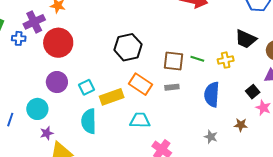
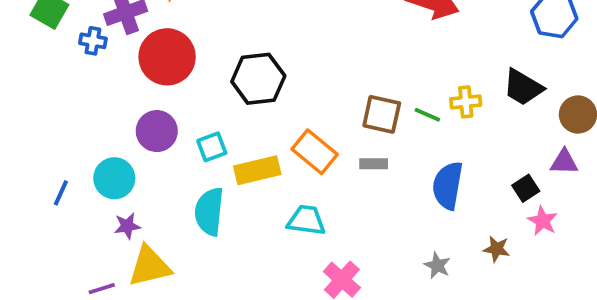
black hexagon: (128, 47) -> (258, 79), moved
yellow cross: (226, 60) -> (466, 102), moved

